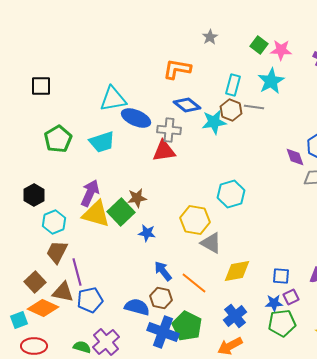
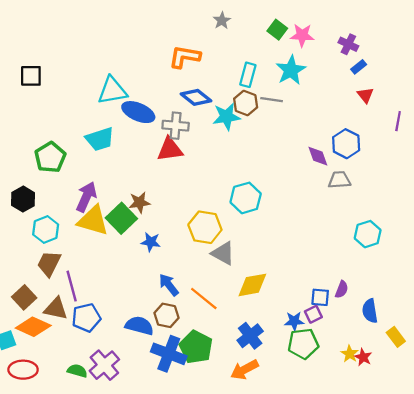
green pentagon: (58, 139) -> (50, 157), moved
blue square: (281, 276) -> (320, 297), moved

